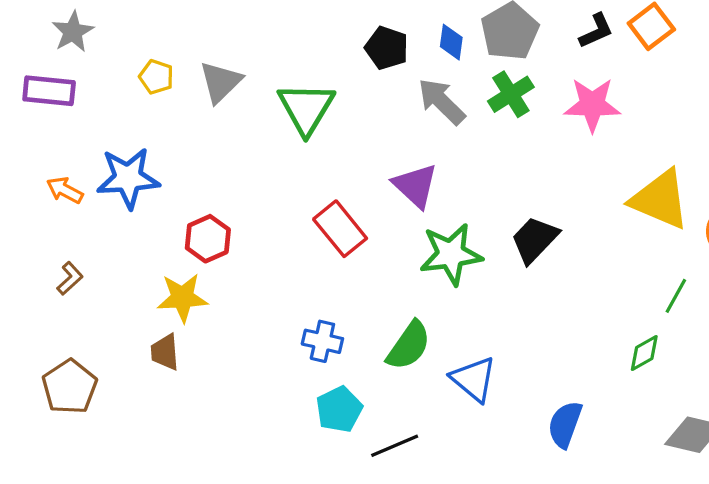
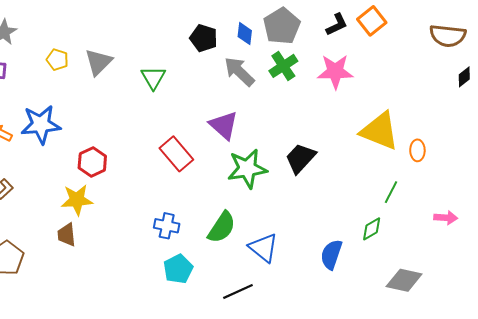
green triangle: (306, 108) -> (153, 78), size x0.7
blue semicircle: (565, 424) -> (331, 254), moved
black line: (395, 446) -> (238, 292), moved

